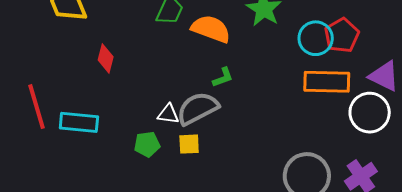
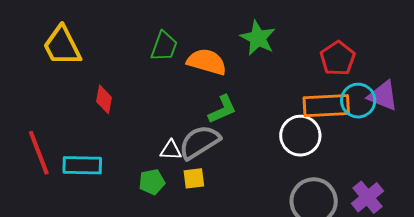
cyan circle: (316, 38) -> (358, 101), moved
green L-shape: (223, 77) -> (222, 109), size x1.4
white circle: (370, 113) -> (300, 136), moved

